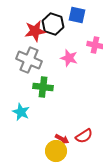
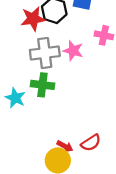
gray cross: (29, 60) -> (45, 53), moved, turned -30
cyan star: (21, 112) -> (15, 98), moved

